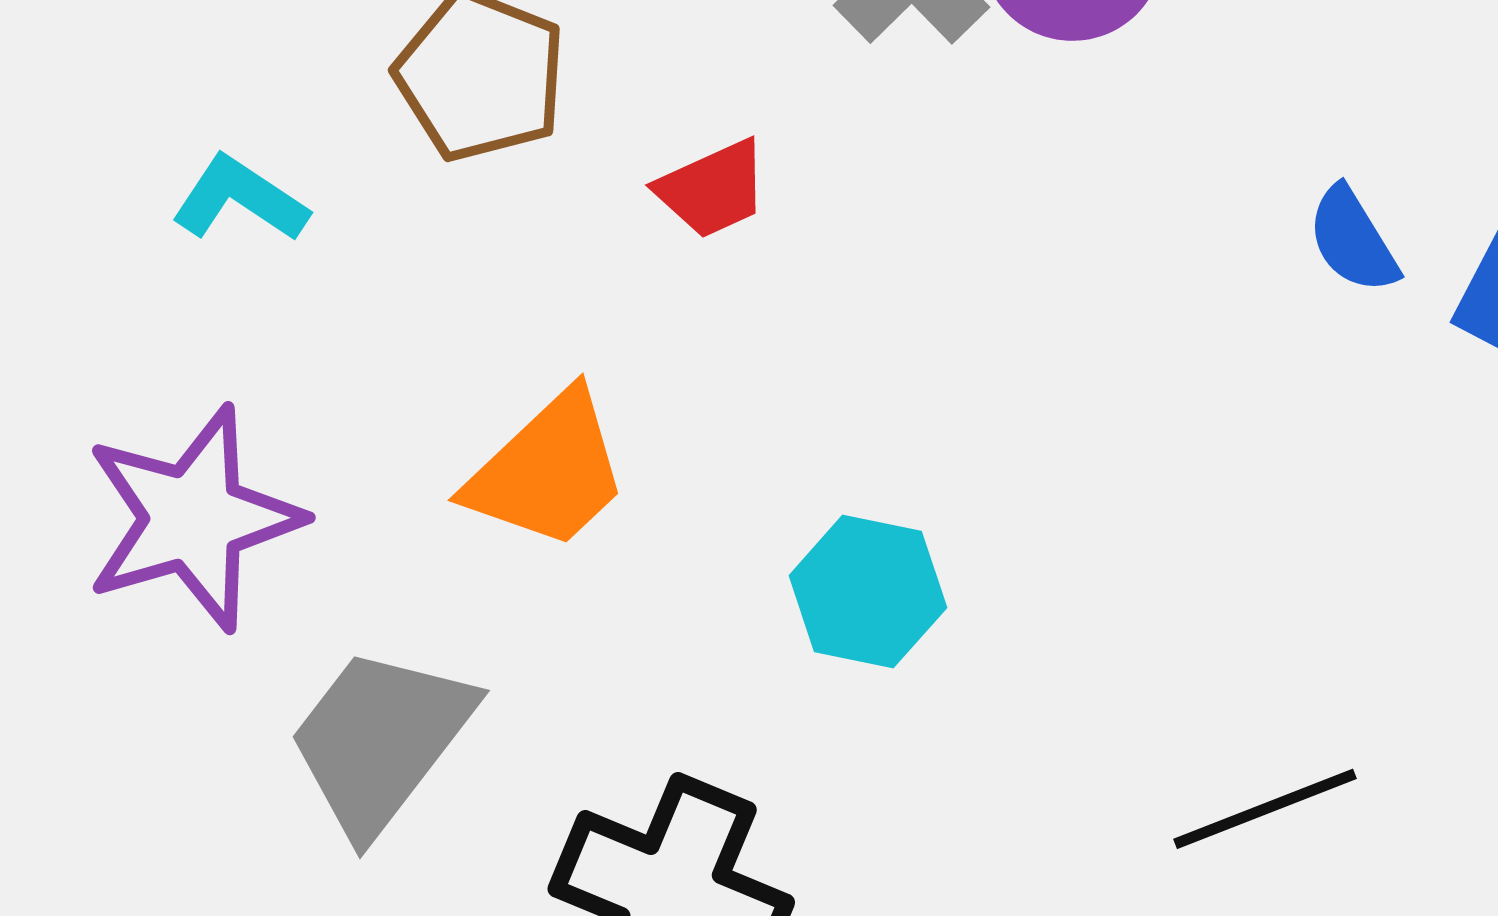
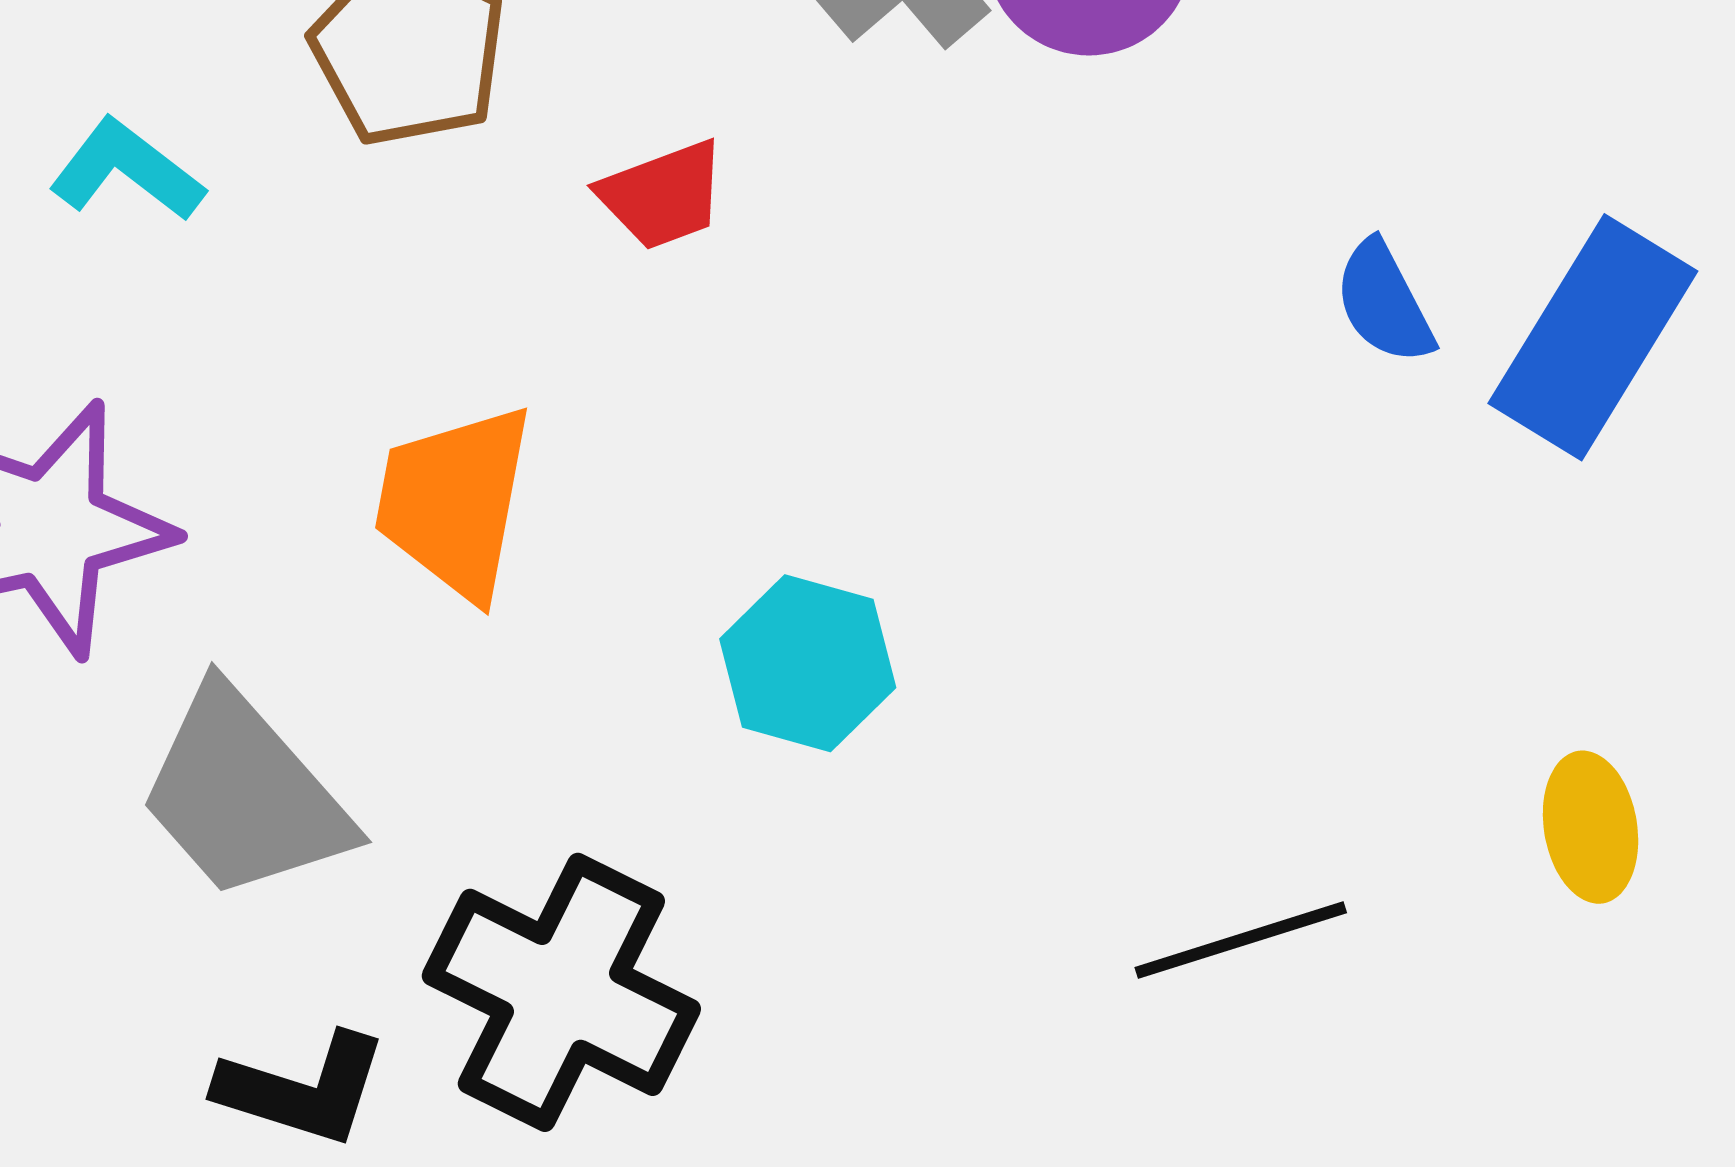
orange trapezoid: (548, 471) -> (454, 502), turned 140
gray trapezoid: (380, 740) -> (244, 794), turned -83

